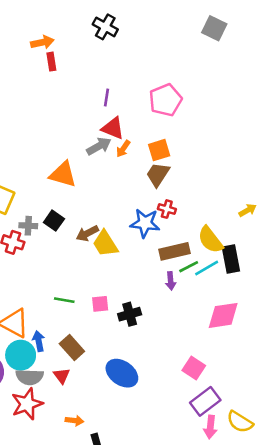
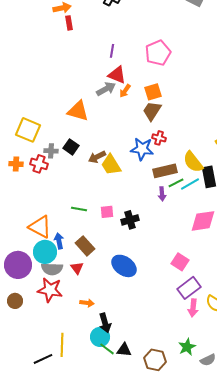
red star: (27, 404) -> (50, 290), turned 30

